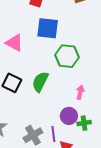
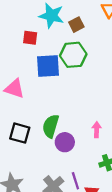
green hexagon: (67, 56) -> (73, 55), moved
purple circle: (69, 116) -> (65, 142), moved

